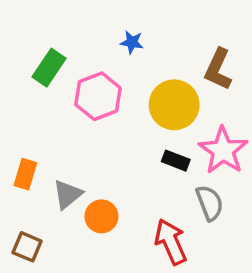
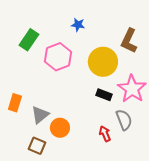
red arrow: (171, 242) -> (105, 134), moved, size x0.6
brown square: (27, 247) -> (37, 146), moved

